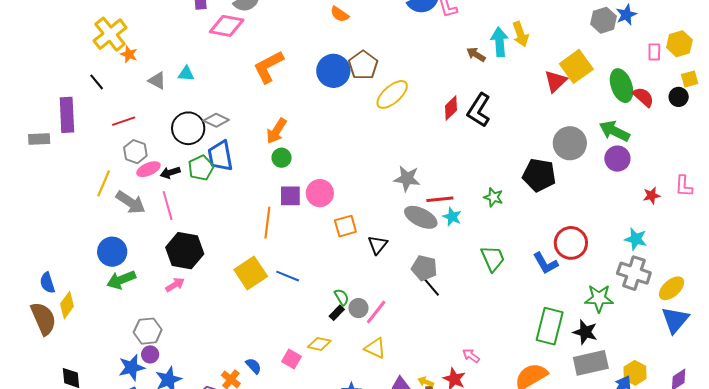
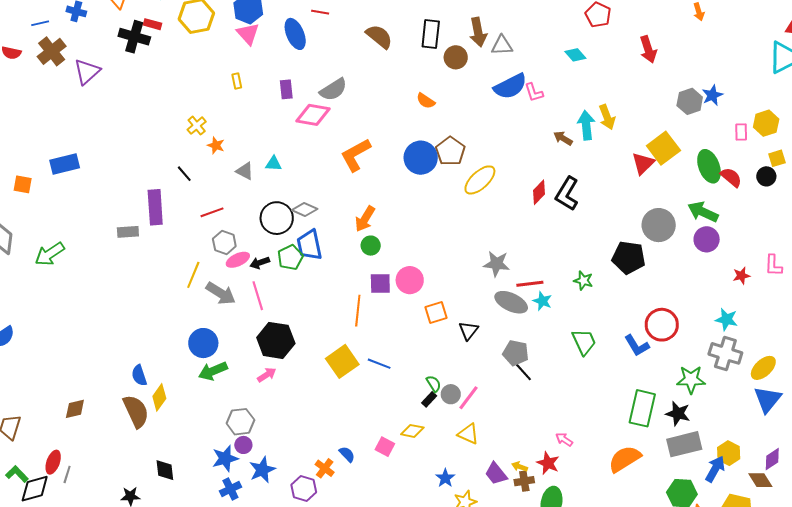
yellow cross: (110, 34) -> (197, 126), size x0.6

